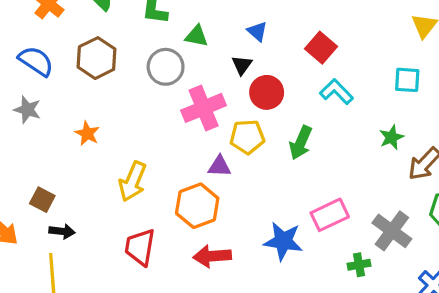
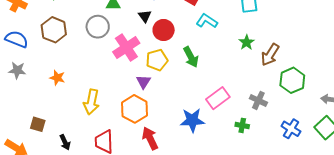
green arrow: (301, 143) -> (191, 57), turned -40
purple triangle: (219, 166) -> (143, 82), turned -49
black arrow: (62, 231) -> (65, 142), moved, turned 70
gray cross: (392, 231) -> (258, 100), size x0.7
red arrow: (212, 256) -> (150, 138), turned 80
green cross: (359, 265) -> (242, 125), turned 32

